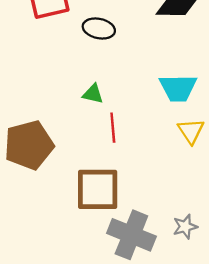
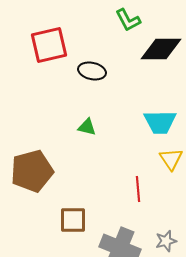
red line: (113, 128) -> (138, 189), moved
brown square: (98, 189) -> (73, 220), moved, size x0.7

